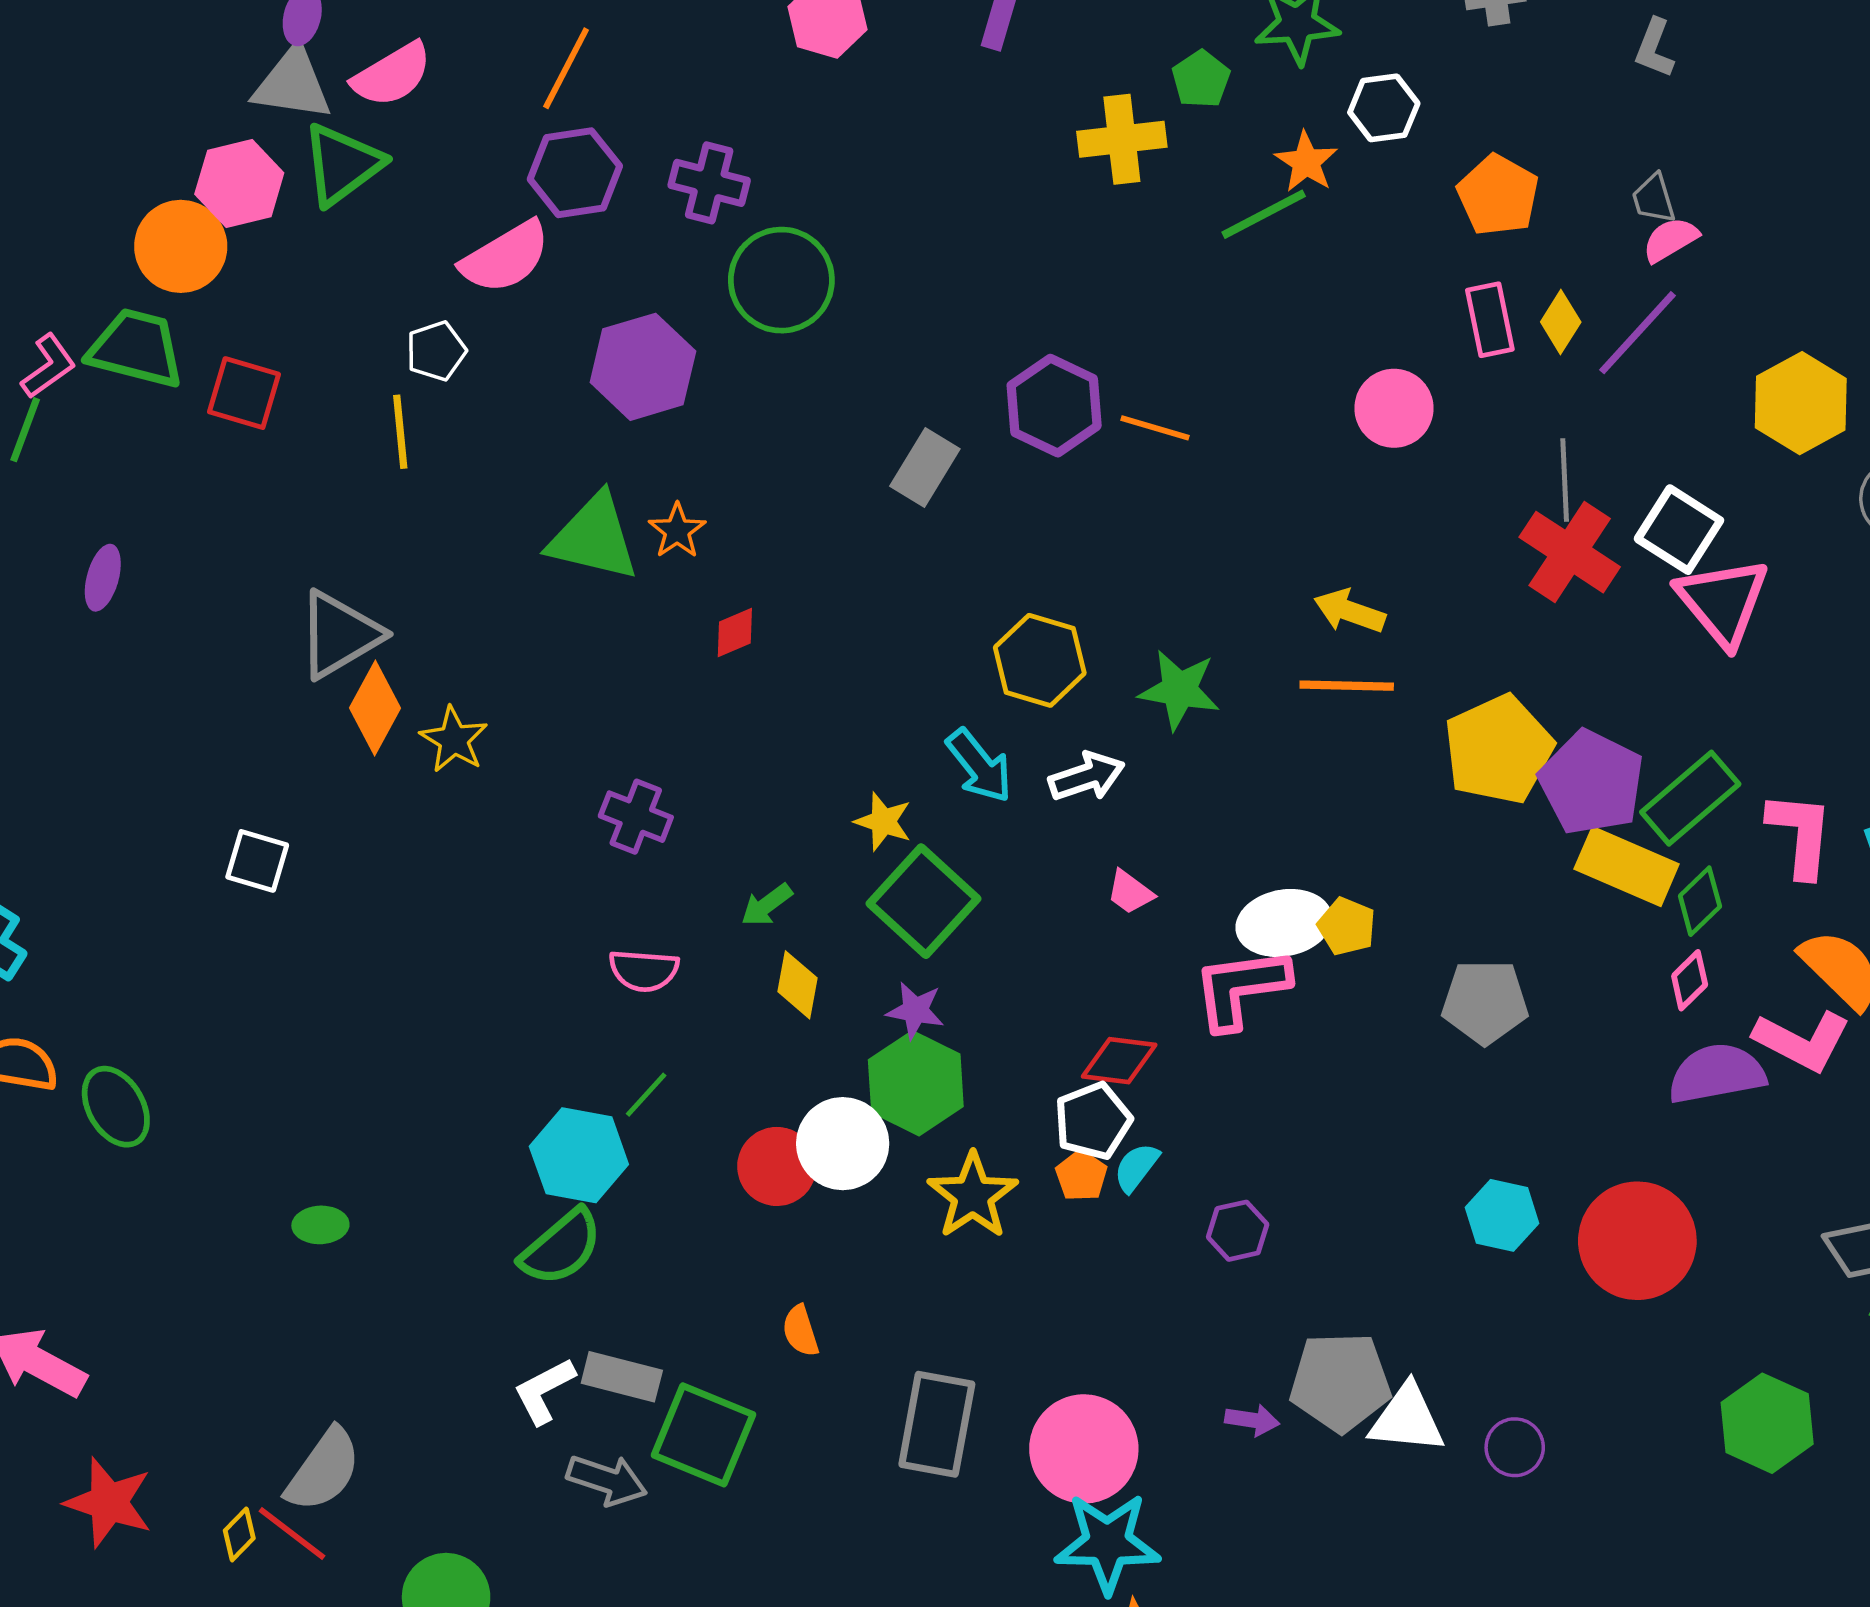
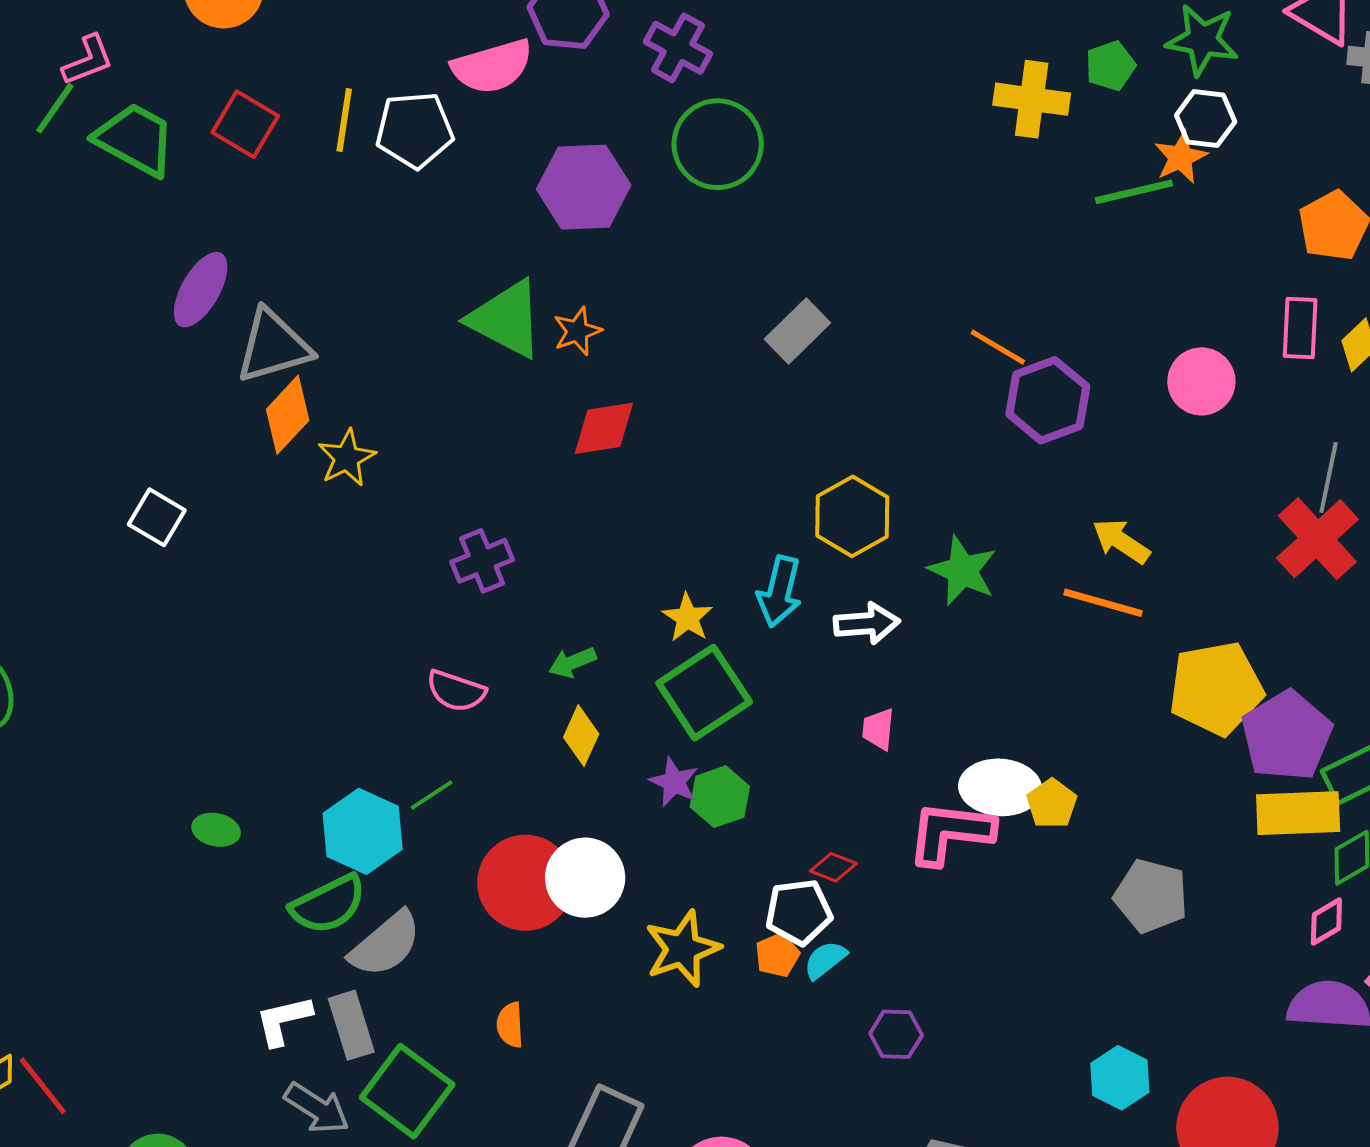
white hexagon: (1384, 108) -> (1206, 119), moved
green trapezoid: (136, 348) -> (135, 139), moved
white pentagon: (436, 351) -> (415, 130), size x1.5
purple hexagon: (1054, 406) -> (1048, 400), moved
yellow line: (400, 432) -> (344, 120), moved
purple ellipse: (103, 578) -> (201, 290), moved, size x1.4
red diamond: (735, 632) -> (604, 428), size x1.5
cyan arrow: (979, 766) -> (779, 592), turned 38
purple cross: (636, 817) -> (482, 561), turned 32
yellow rectangle: (1627, 866) -> (1298, 813), turned -40
pink trapezoid: (1130, 892) -> (878, 729), turned 45
red diamond: (1119, 1061) -> (833, 867), size x0.7
green hexagon: (916, 1083) -> (720, 797), moved, size x0.7
red circle: (777, 1166) -> (525, 883), size x1.4
green ellipse: (320, 1225) -> (216, 830), moved
gray rectangle: (622, 1377) -> (351, 1025), turned 44
gray semicircle: (323, 1470) -> (386, 944), moved

